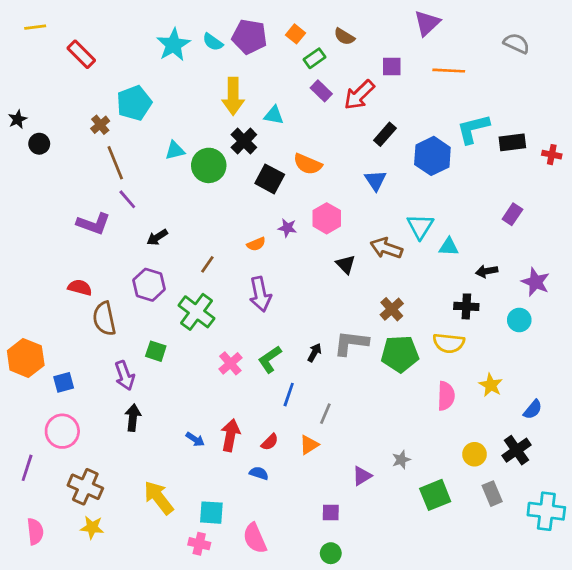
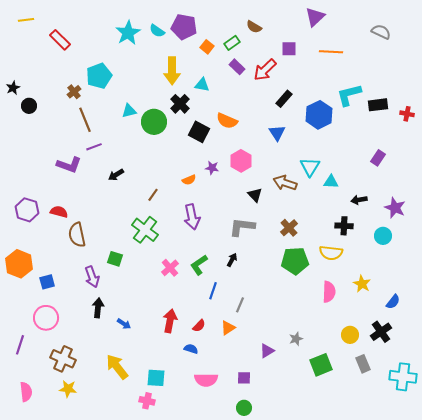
orange square: (295, 34) -> (207, 47), moved
purple line: (127, 199) -> (94, 147), turned -70
purple hexagon: (149, 285) -> (27, 210), moved
gray L-shape: (351, 343) -> (242, 227), moved
blue arrow: (195, 439) -> (124, 324), moved
pink semicircle: (255, 538) -> (206, 380), moved, turned -65

